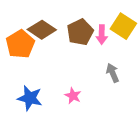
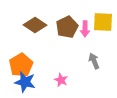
yellow square: (123, 26) -> (103, 22), turned -30
orange pentagon: (20, 44) -> (21, 65), moved

